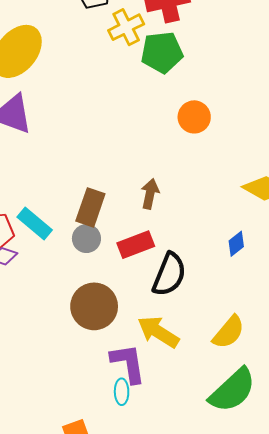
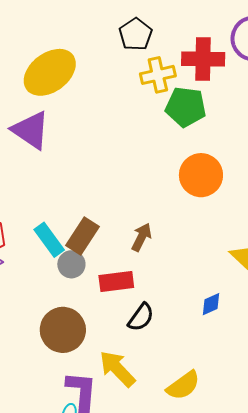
orange circle: (194, 117) -> (201, 175), size x1.4
cyan rectangle: (35, 223) -> (49, 240), moved
black semicircle: (169, 274) -> (141, 317), size x0.7

